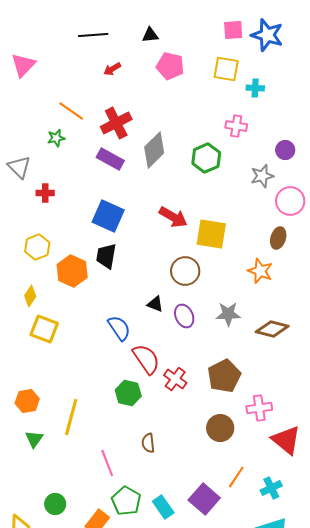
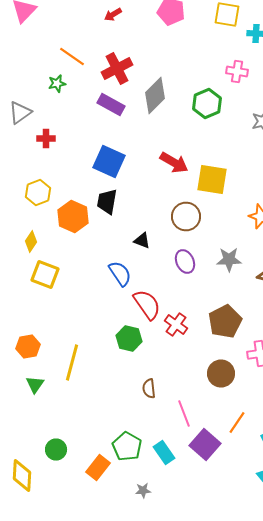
gray triangle: (19, 167) -> (20, 112), turned 40
black triangle: (155, 304) -> (142, 240), moved
pink line: (107, 463) -> (184, 414), moved

